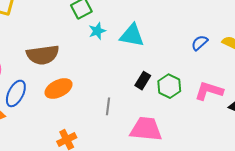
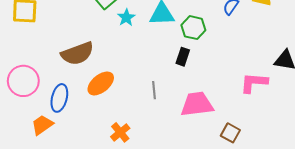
green hexagon: (169, 86) -> (193, 28), moved
pink L-shape: (209, 91) -> (254, 83), moved

